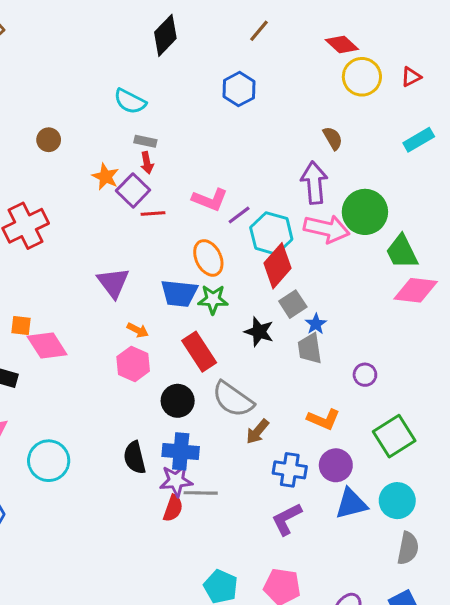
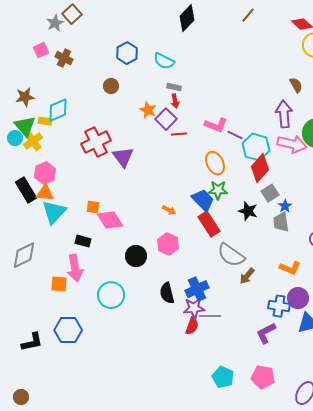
blue hexagon: (239, 89) -> (127, 53), moved
purple line: (239, 215) -> (235, 135), turned 63
purple triangle: (113, 283) -> (123, 157), moved
blue trapezoid: (179, 293) -> (203, 200), moved, turned -140
pink hexagon: (133, 364) -> (168, 244), moved
black circle: (178, 401) -> (136, 256), moved
blue cross: (181, 451) -> (197, 289), turned -30
blue cross: (290, 470) -> (279, 306), moved

